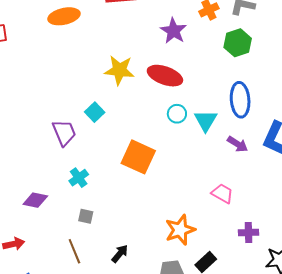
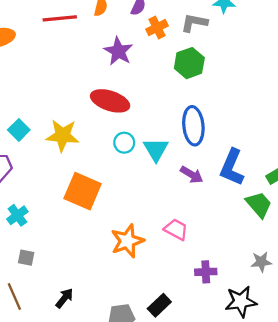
yellow star: (119, 70) -> (63, 136), moved
cyan square: (95, 112) -> (19, 130), moved
orange star: (180, 230) -> (127, 241), moved

